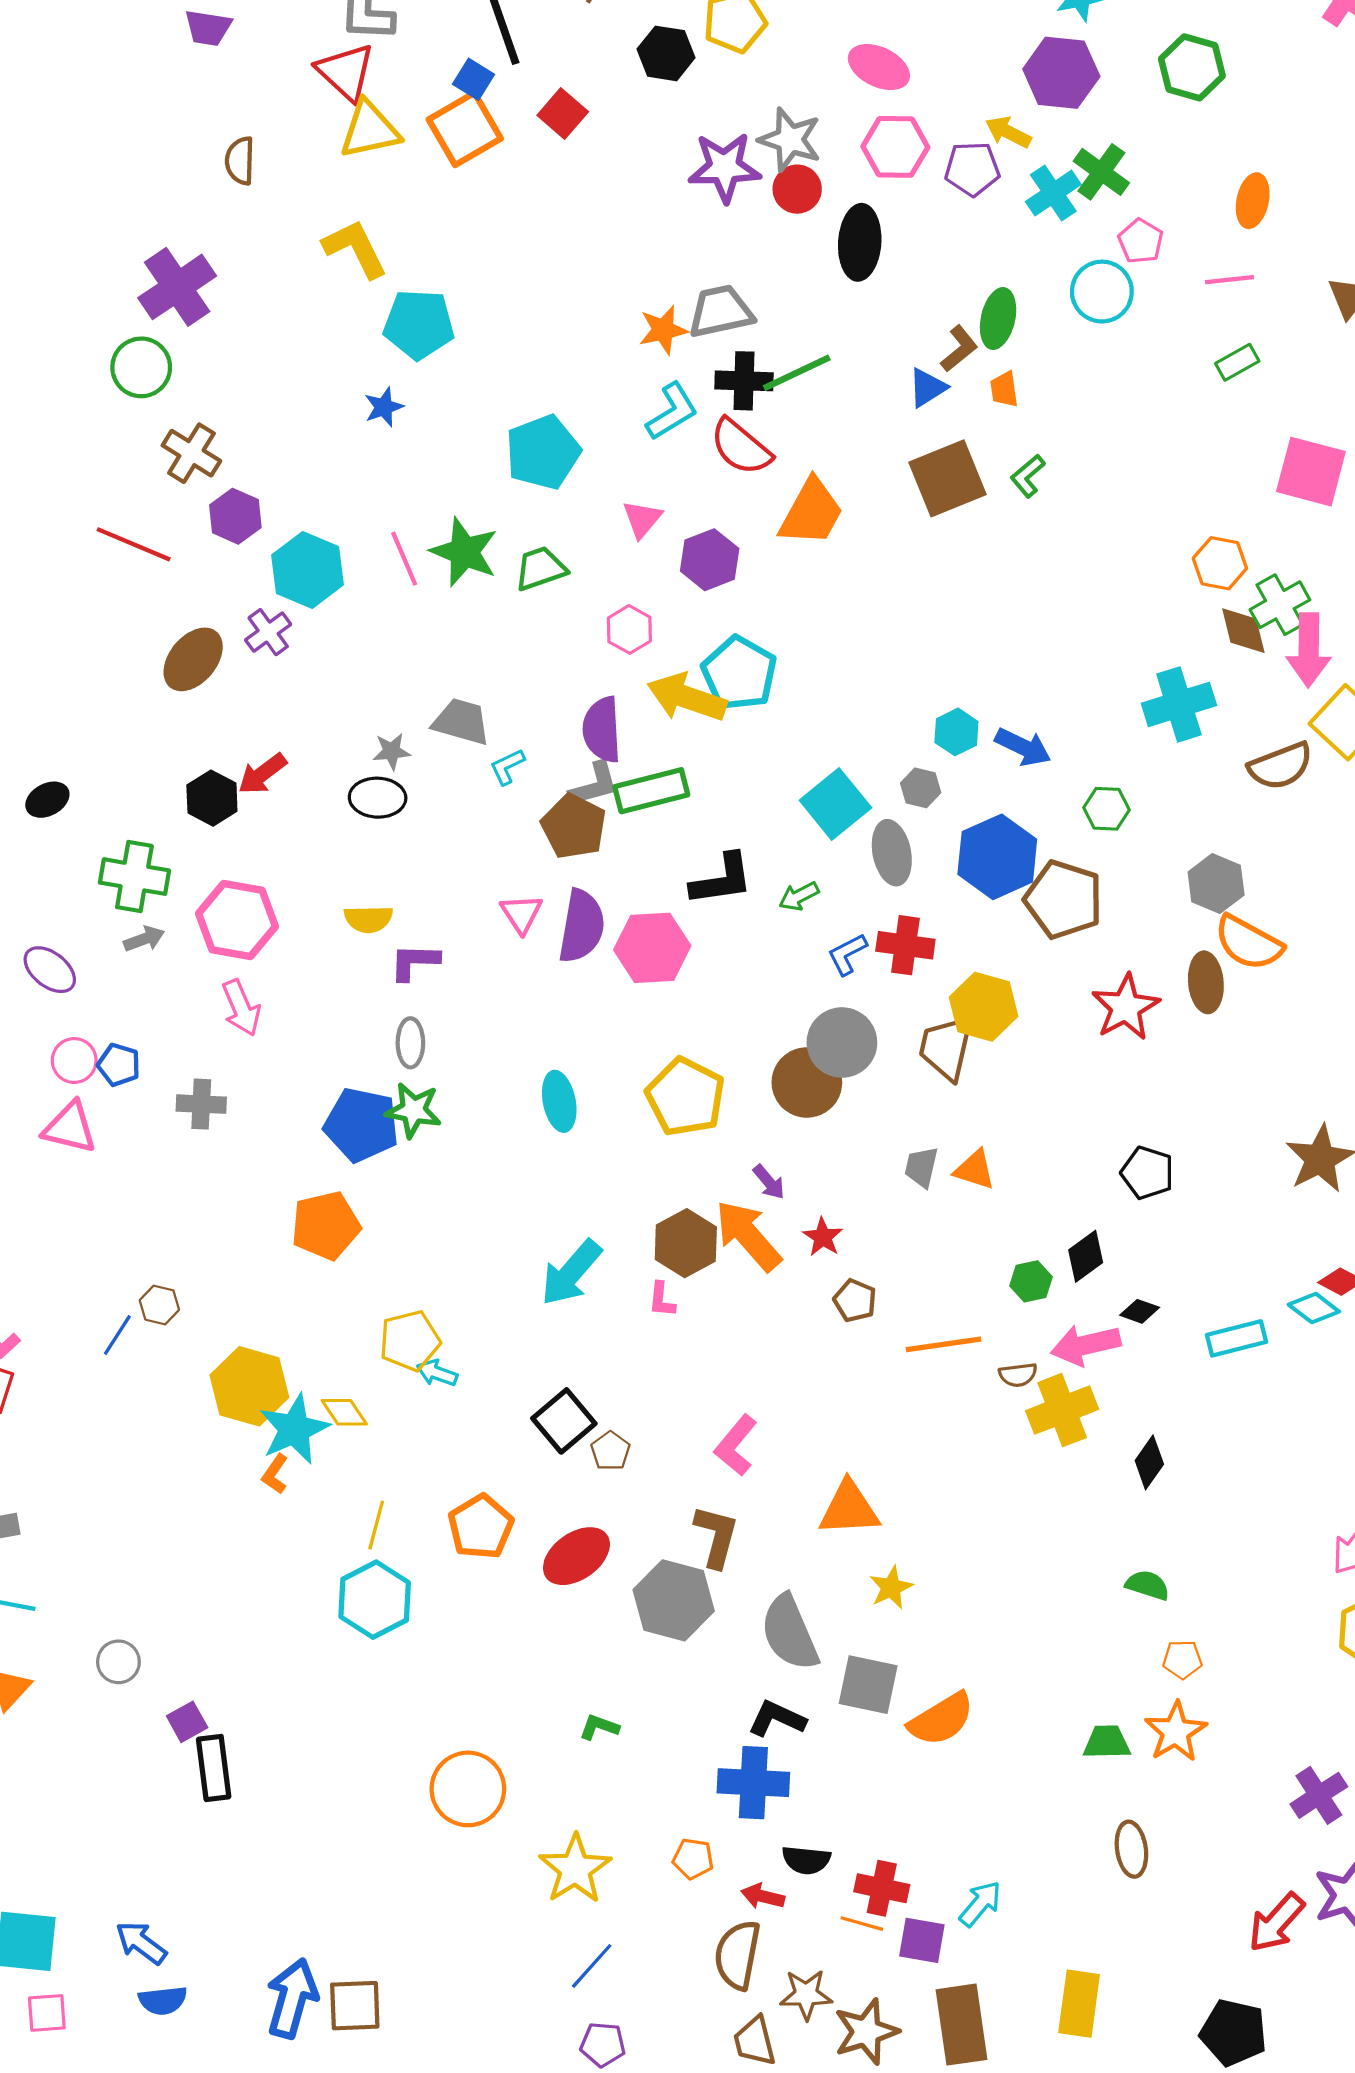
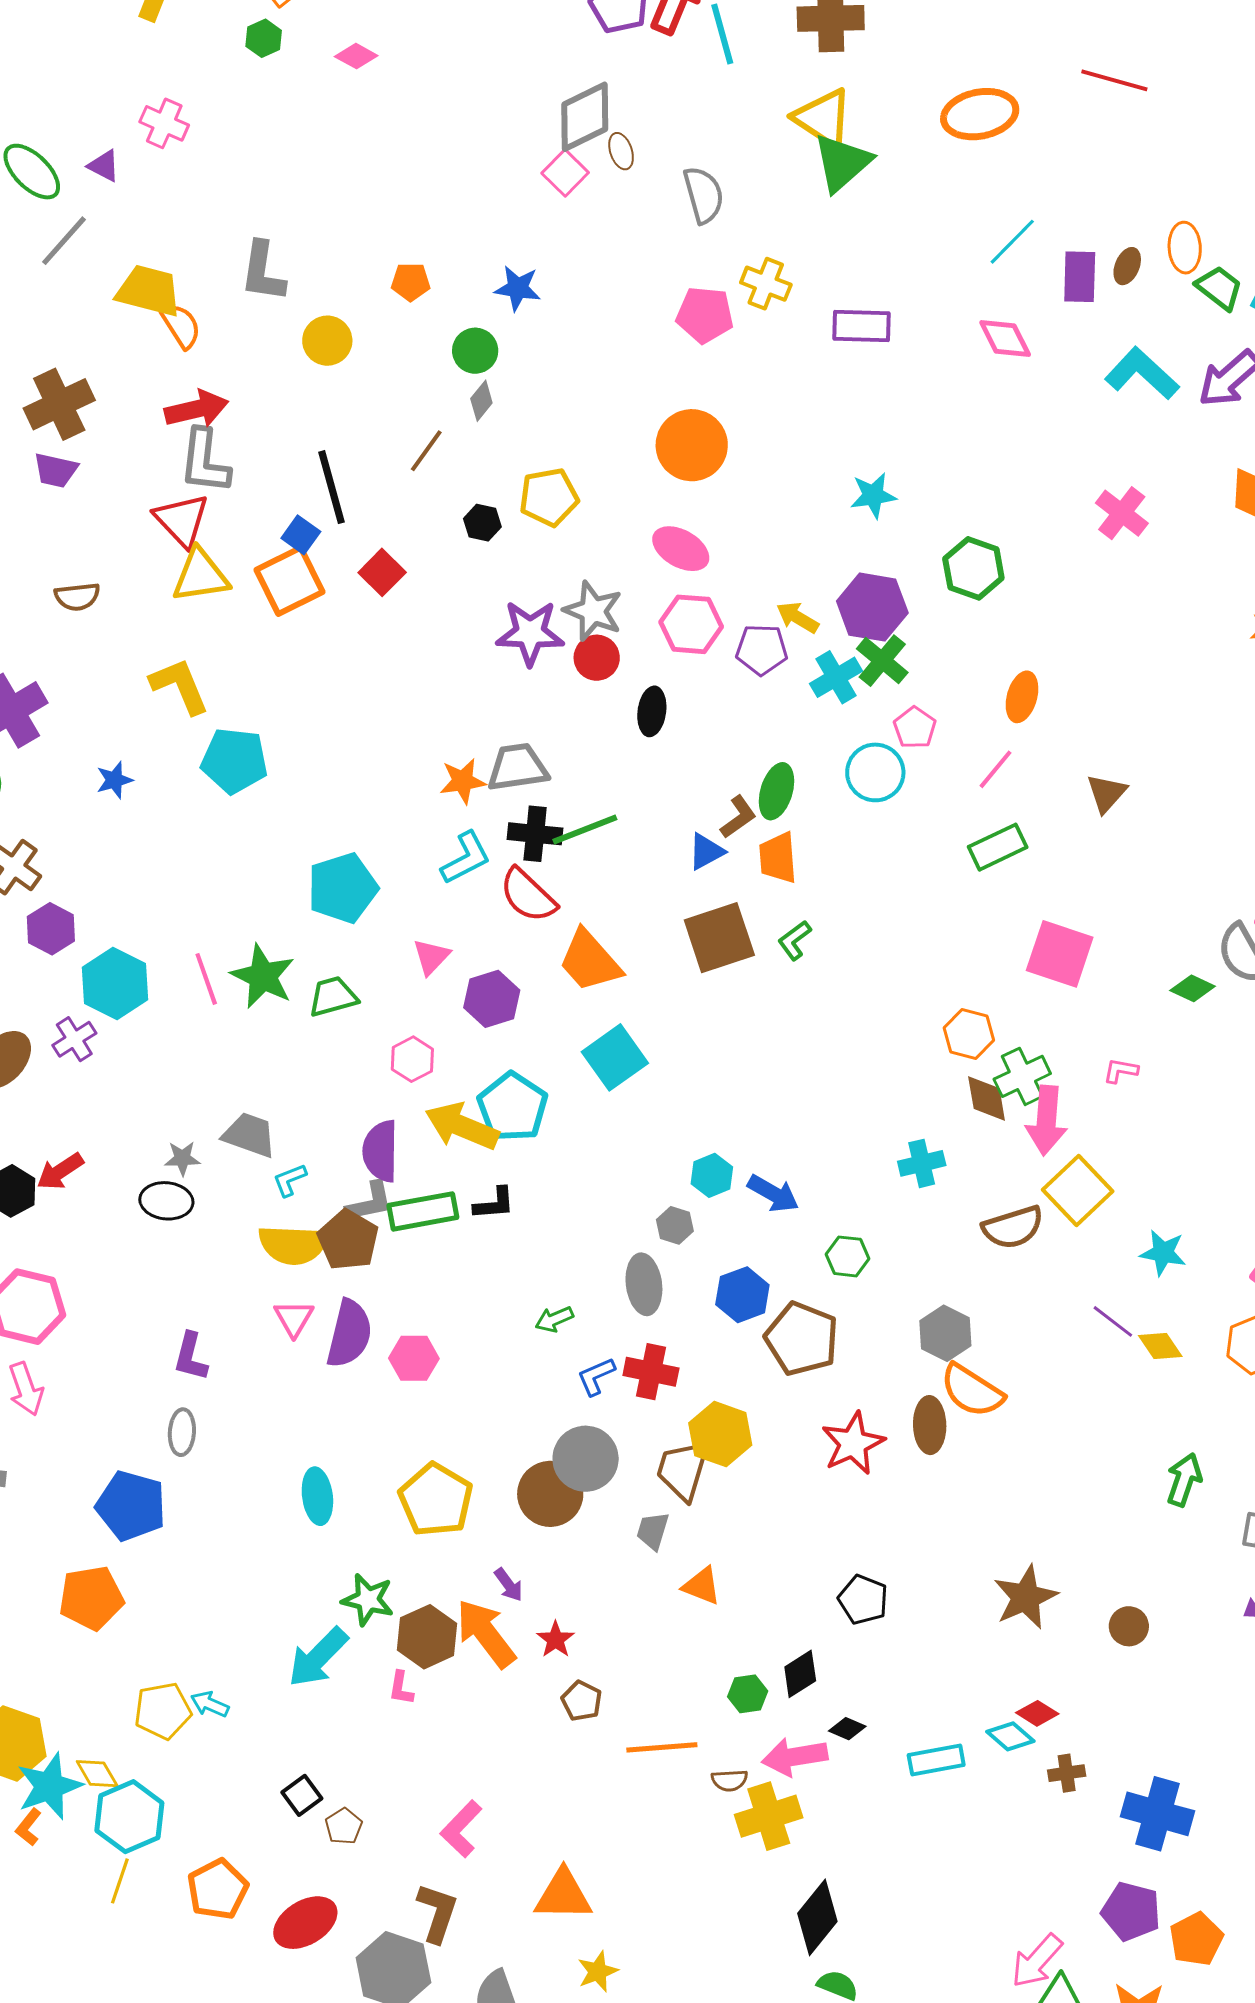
black hexagon: (666, 53) -> (482, 523), size x0.7
purple hexagon: (1061, 73) -> (872, 607), moved
brown semicircle: (240, 161) -> (77, 597), turned -102
black ellipse: (860, 242) -> (652, 711), size x0.7
pink line: (1230, 280) -> (995, 769), turned -48
green rectangle: (1237, 362) -> (998, 847), size x1.4
orange trapezoid: (1004, 389) -> (778, 858), size x1.5
blue star: (384, 407) -> (114, 780), moved
orange trapezoid: (811, 512) -> (590, 961), turned 106
cyan cross: (1179, 704) -> (922, 1163), size x0.7
cyan square: (835, 804) -> (615, 1057), moved
blue hexagon: (997, 857) -> (742, 1295), size x0.7
black L-shape: (722, 880) -> (494, 1204), moved, size x0.7
yellow semicircle: (368, 919) -> (293, 1245), moved, size x1.5
pink hexagon: (652, 948) -> (414, 1358), size x0.7
purple L-shape: (414, 962) -> (191, 1357), turned -81
green star: (414, 1110) -> (368, 1600), moved
gray trapezoid: (921, 1167) -> (653, 1531), moved
cyan arrow: (437, 1373) -> (210, 1704), moved
black square: (564, 1421) -> (302, 1795), size x0.7
black diamond: (1149, 1462) -> (817, 1917), moved, size x1.5
cyan hexagon: (375, 1600) -> (129, 1817), moved

